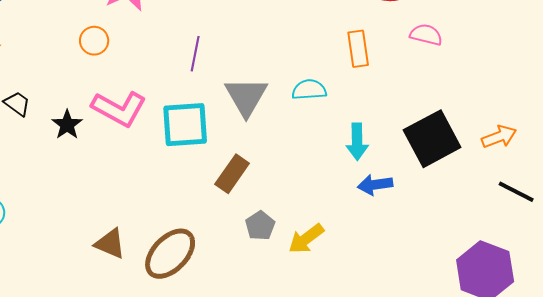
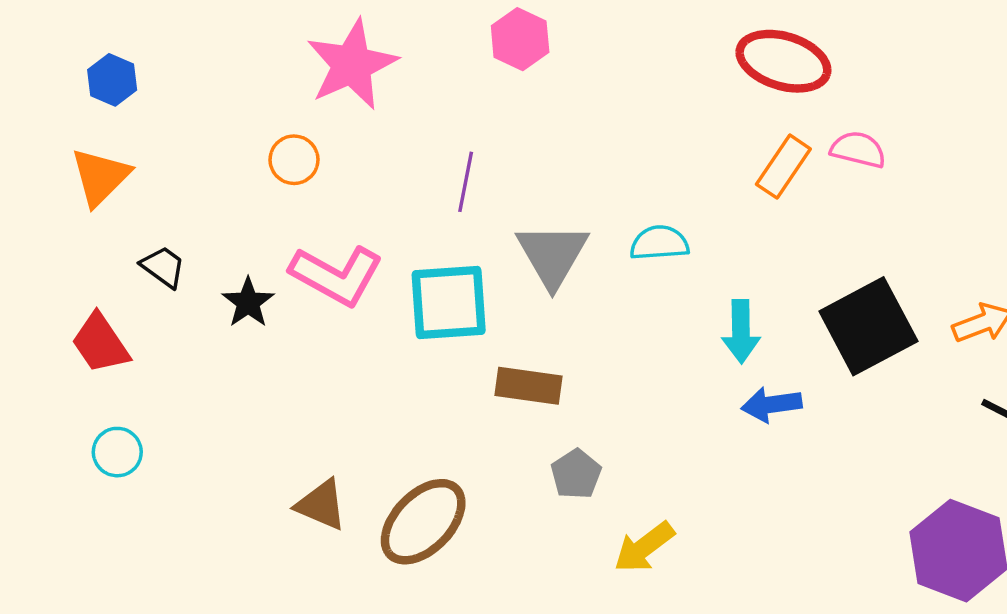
orange rectangle: (358, 49) -> (783, 167), moved, turned 42
brown rectangle: (232, 174) -> (529, 386), turned 63
yellow arrow: (306, 239) -> (644, 547), moved

